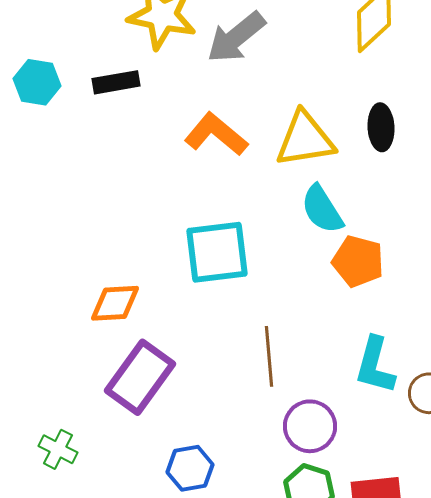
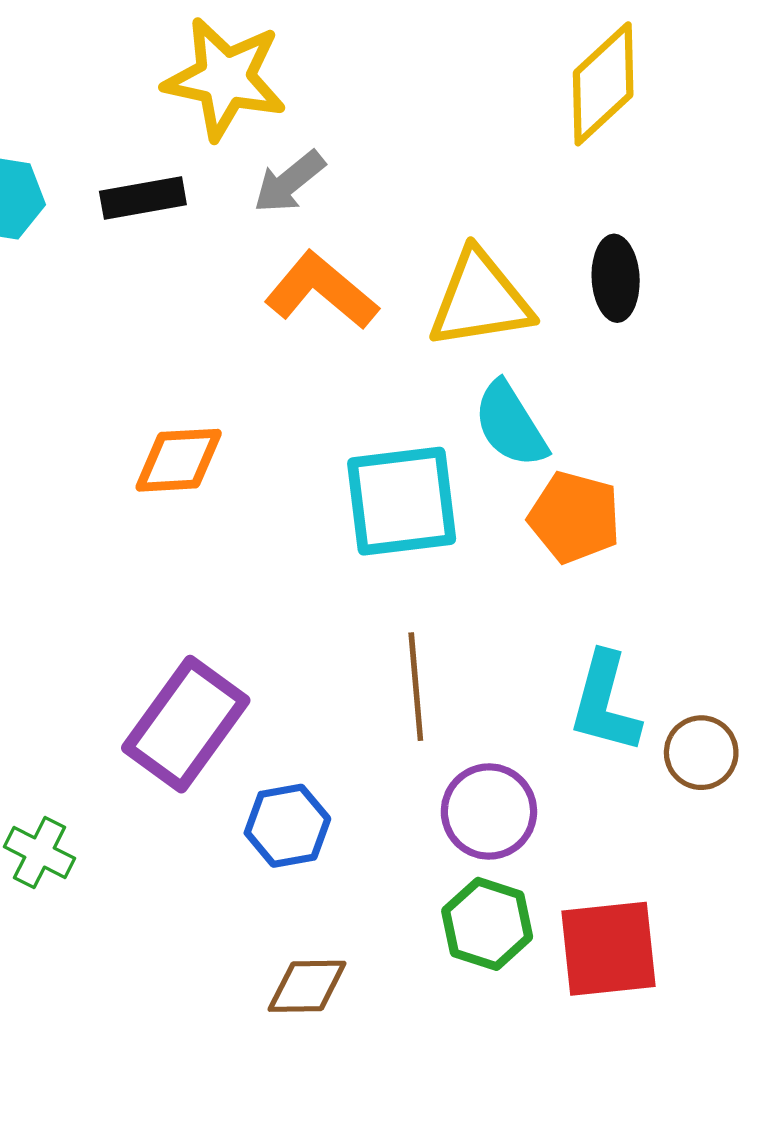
gray arrow: (236, 37) -> (289, 182), moved, size x0.7
cyan square: (217, 252) -> (402, 501), moved
orange diamond: (115, 303) -> (179, 460), moved
blue hexagon: (190, 468) -> (287, 826), moved

